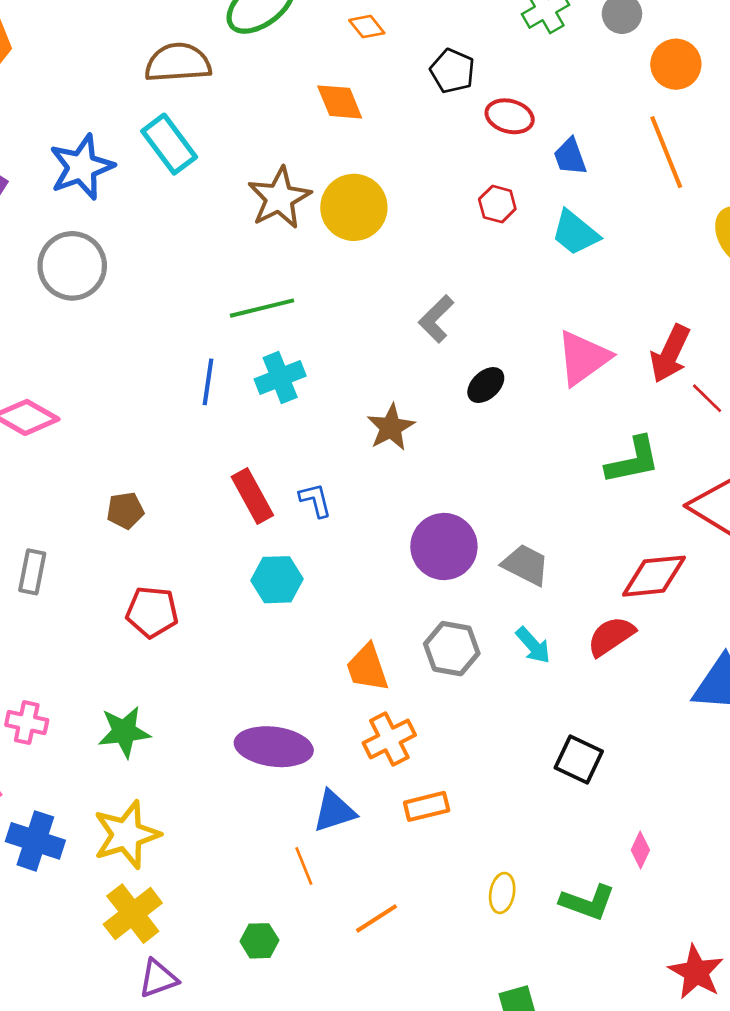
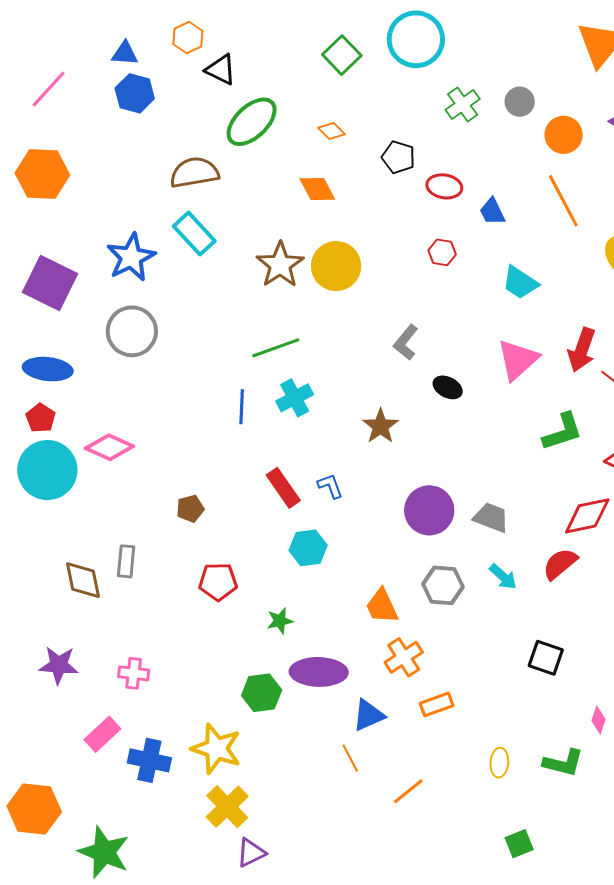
cyan trapezoid: (575, 233) -> (520, 283), moved
black ellipse: (486, 385) -> (448, 387), turned 76
green star: (124, 732) -> (280, 621), moved, size x0.7
yellow star: (127, 835) -> (216, 749), turned -30
green hexagon: (259, 941) -> (262, 693), moved, size x1.4

